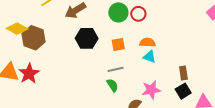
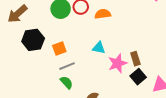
orange semicircle: (147, 43) -> (103, 14), moved
orange square: (118, 45) -> (59, 48), moved
pink star: (151, 90) -> (118, 63), moved

